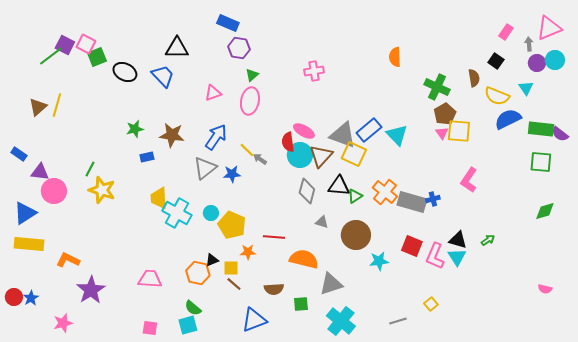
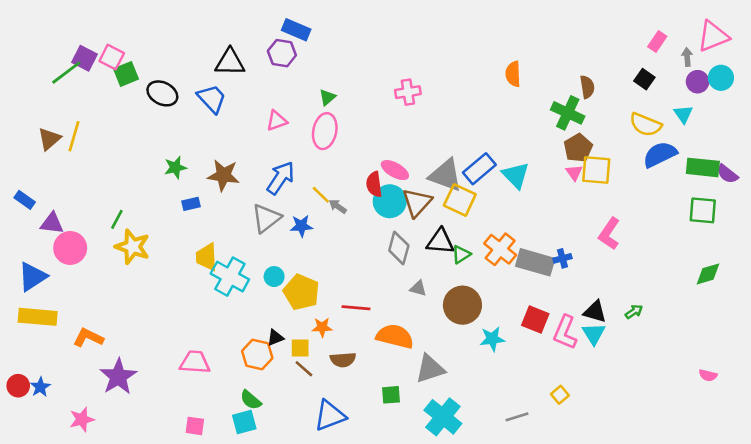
purple hexagon: (239, 48) -> (282, 53), moved
brown semicircle: (474, 78) -> (587, 87), moved
brown semicircle: (274, 289) -> (343, 360), moved

